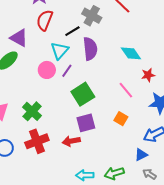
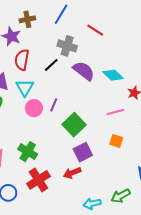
purple semicircle: (90, 49) -> (84, 71), moved, turned -35
cyan triangle: (60, 51) -> (25, 88), moved
pink line: (126, 90) -> (115, 112), turned -54

